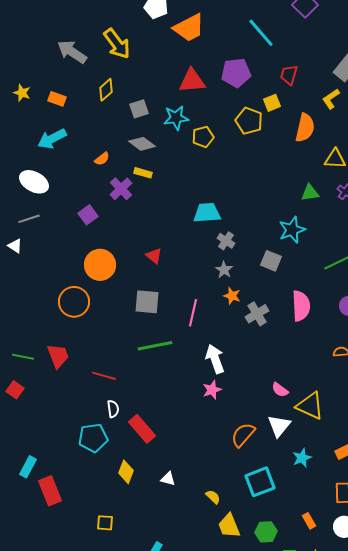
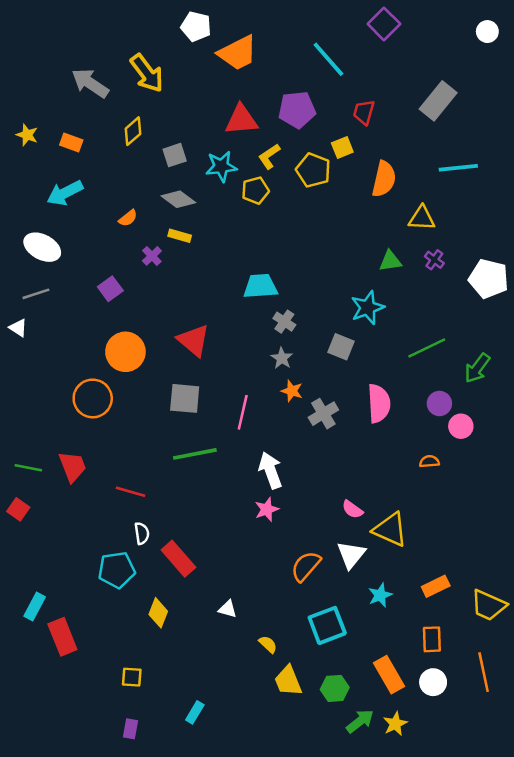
yellow L-shape: (331, 99) -> (269, 156), moved
purple cross: (121, 189) -> (152, 256), size x0.7
red triangle: (154, 256) -> (194, 340), size x1.6
white triangle: (168, 479) -> (228, 609), moved
orange rectangle: (309, 521) -> (389, 675), size x1.8

